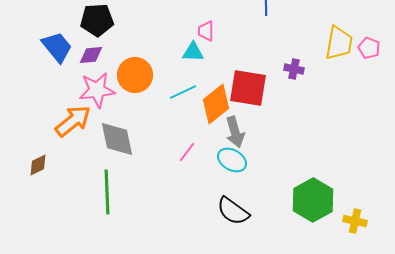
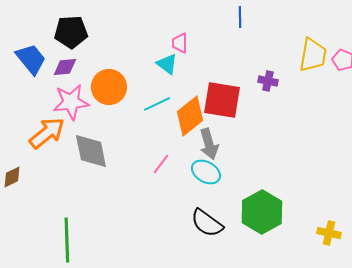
cyan triangle: (193, 52) -> (167, 64), turned 35
green line: (107, 192) -> (67, 240), moved
green hexagon: (313, 200) -> (262, 212), moved

